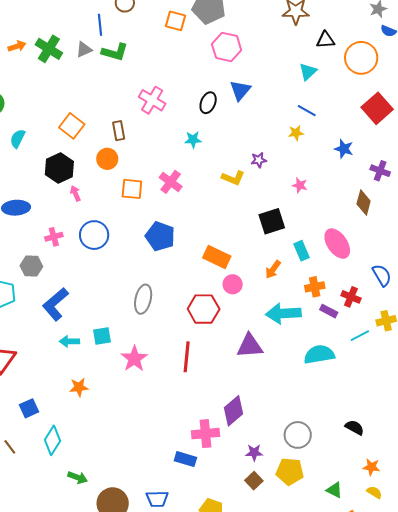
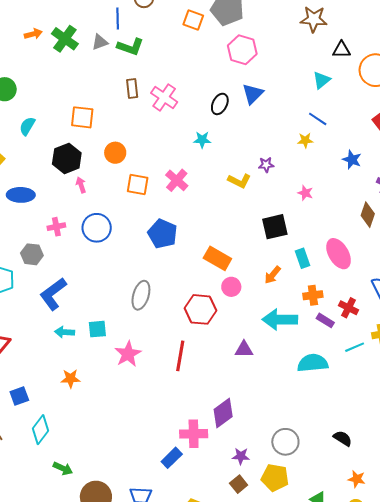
orange square: (72, 126) -> (82, 117), turned -35
brown rectangle: (119, 131) -> (132, 89), moved
purple triangle: (250, 346) -> (244, 349), size x0.7
blue rectangle: (185, 459) -> (172, 458), turned -65

